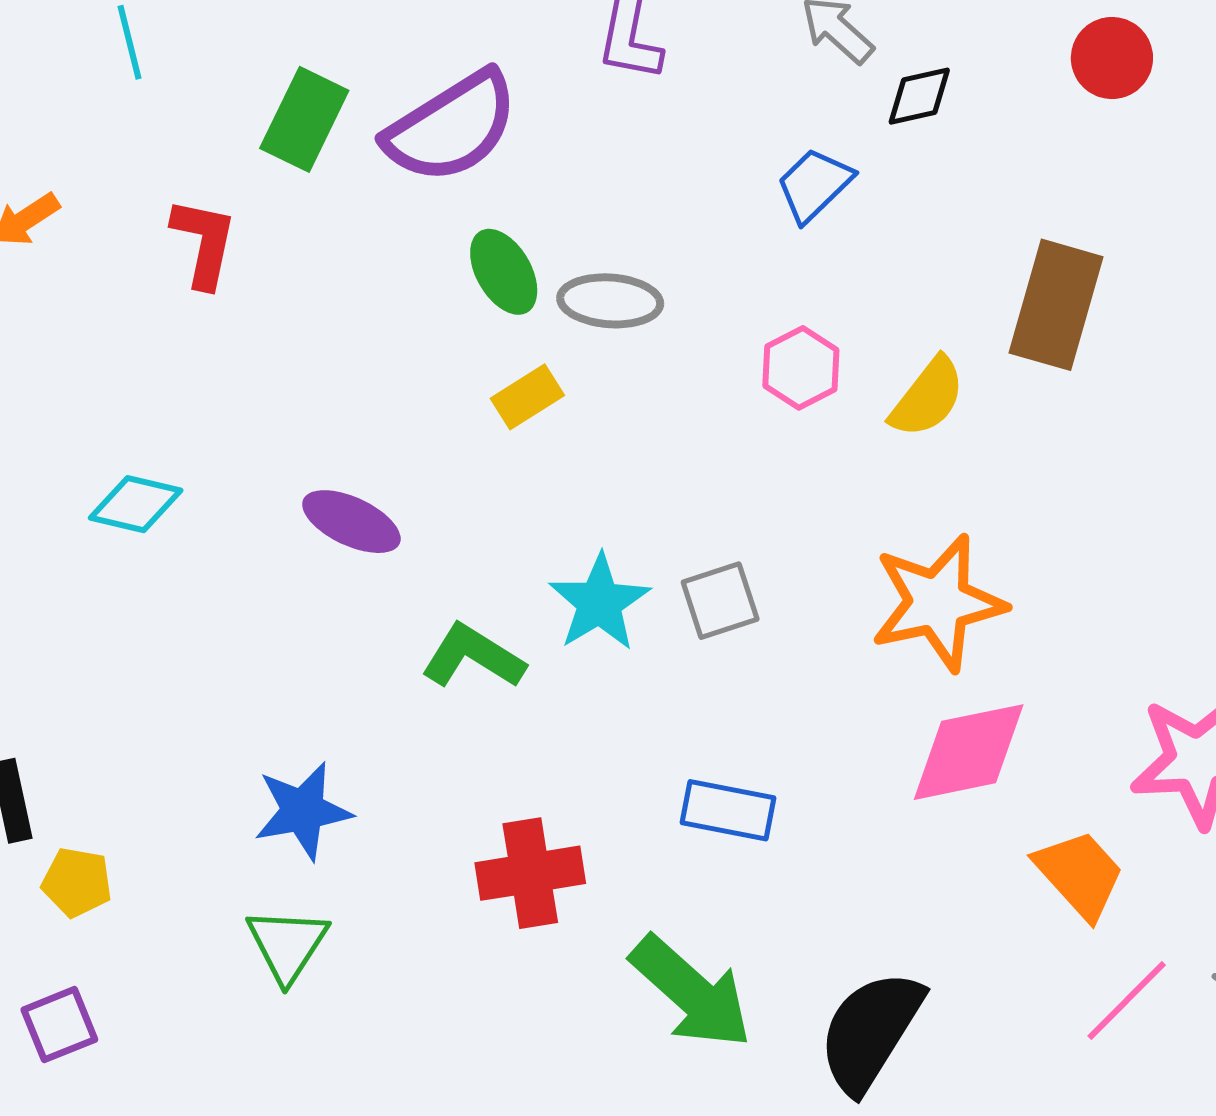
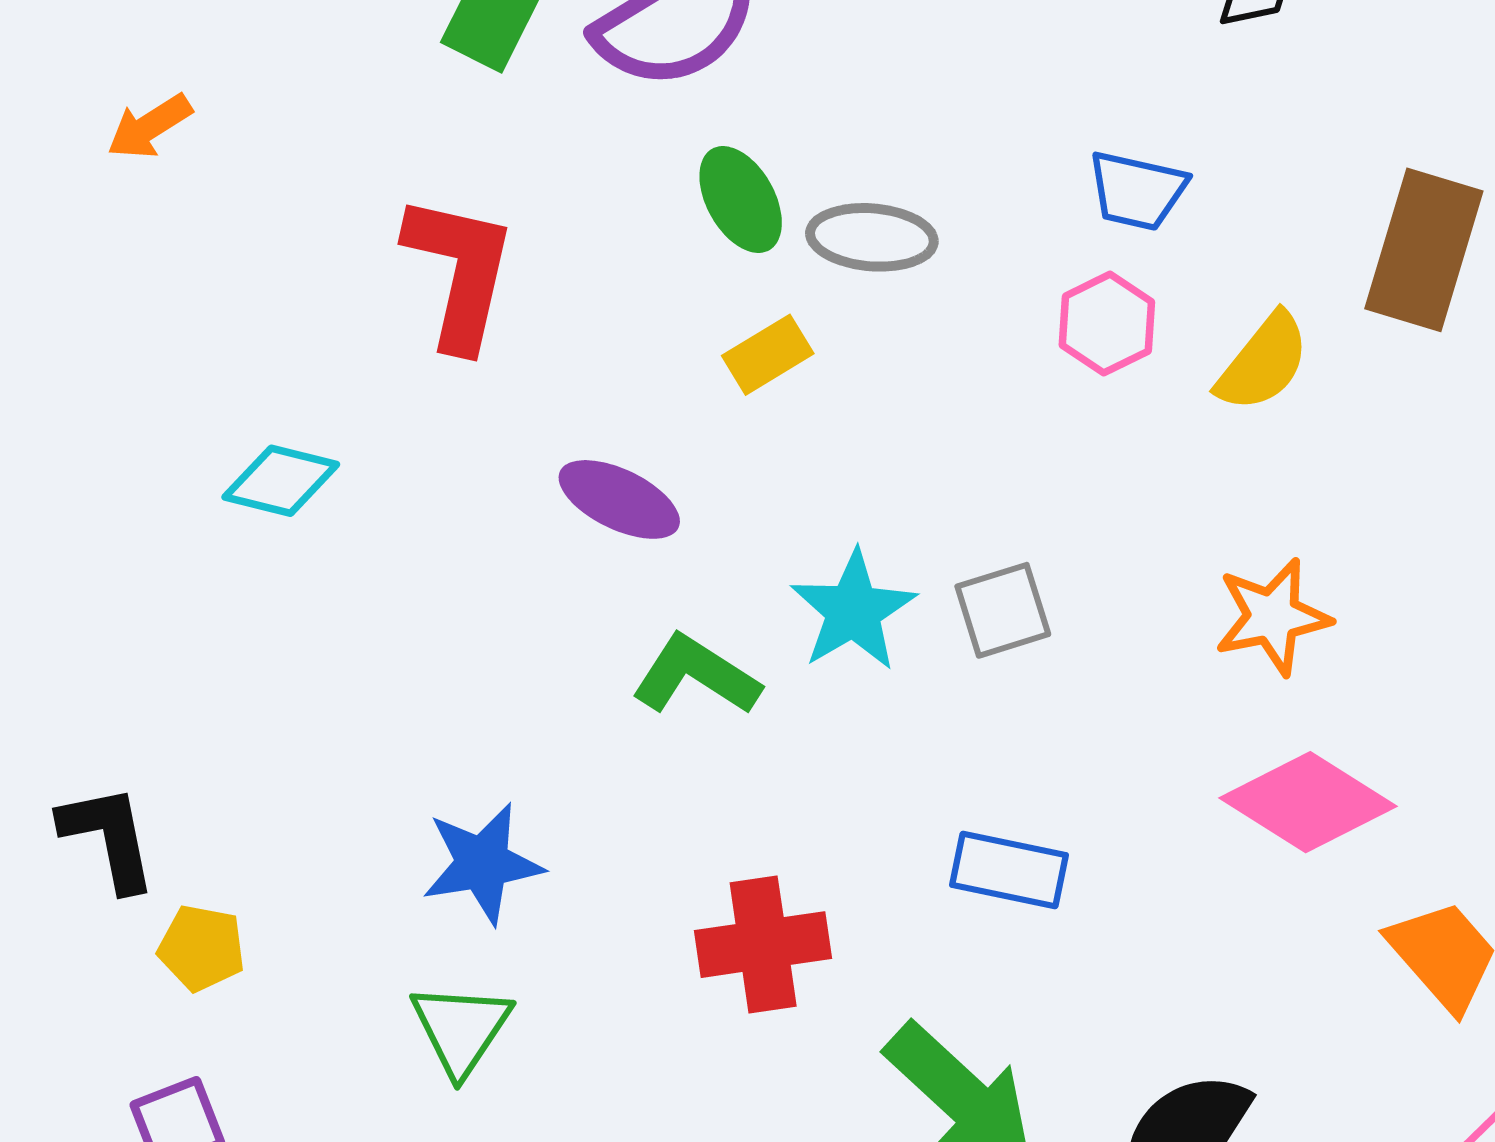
blue trapezoid: (814, 185) -> (1137, 191), moved, turned -124
red L-shape: (204, 243) -> (460, 272), moved, size x1.4
purple ellipse: (351, 522) -> (619, 499), moved
orange star: (938, 603) -> (1273, 617), size x0.7
pink diamond: (969, 752) -> (1308, 802), turned 43

